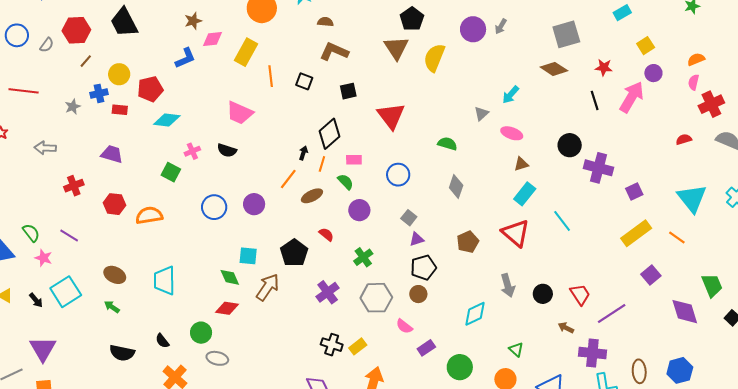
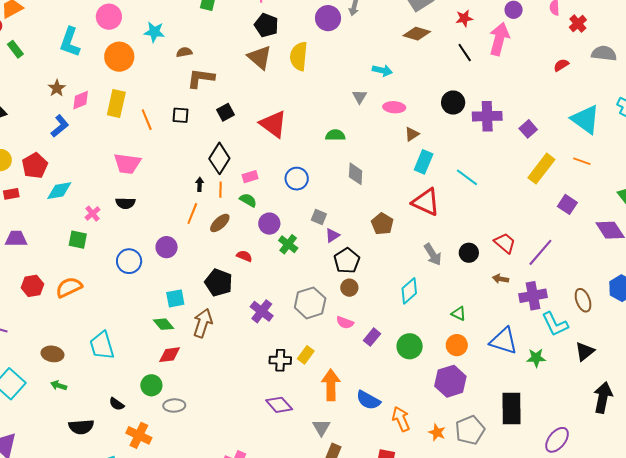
cyan arrow: (511, 95) -> (382, 70), turned -102
red cross: (711, 104) -> (578, 24), size x0.7
green cross: (363, 257) -> (288, 244), moved

